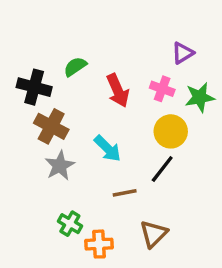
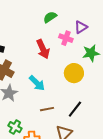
green semicircle: (75, 67) -> (50, 17), moved
pink cross: (162, 89) -> (66, 38), moved
black line: (162, 169) -> (75, 109), moved

